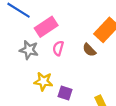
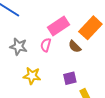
pink rectangle: (46, 27) -> (58, 26), moved
purple square: (65, 93) -> (70, 78), moved, turned -32

